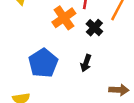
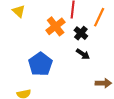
black arrow: (86, 63) -> (83, 54), moved, turned -72

